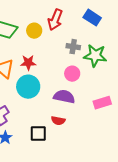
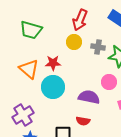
yellow circle: (34, 31) -> (74, 42), moved
pink circle: (72, 74) -> (109, 82), moved

